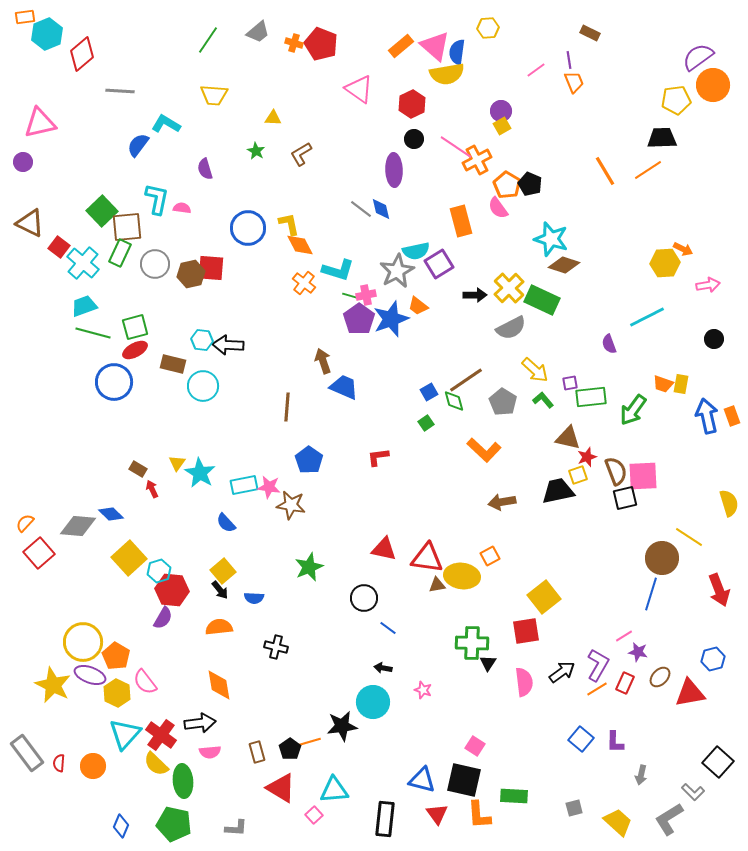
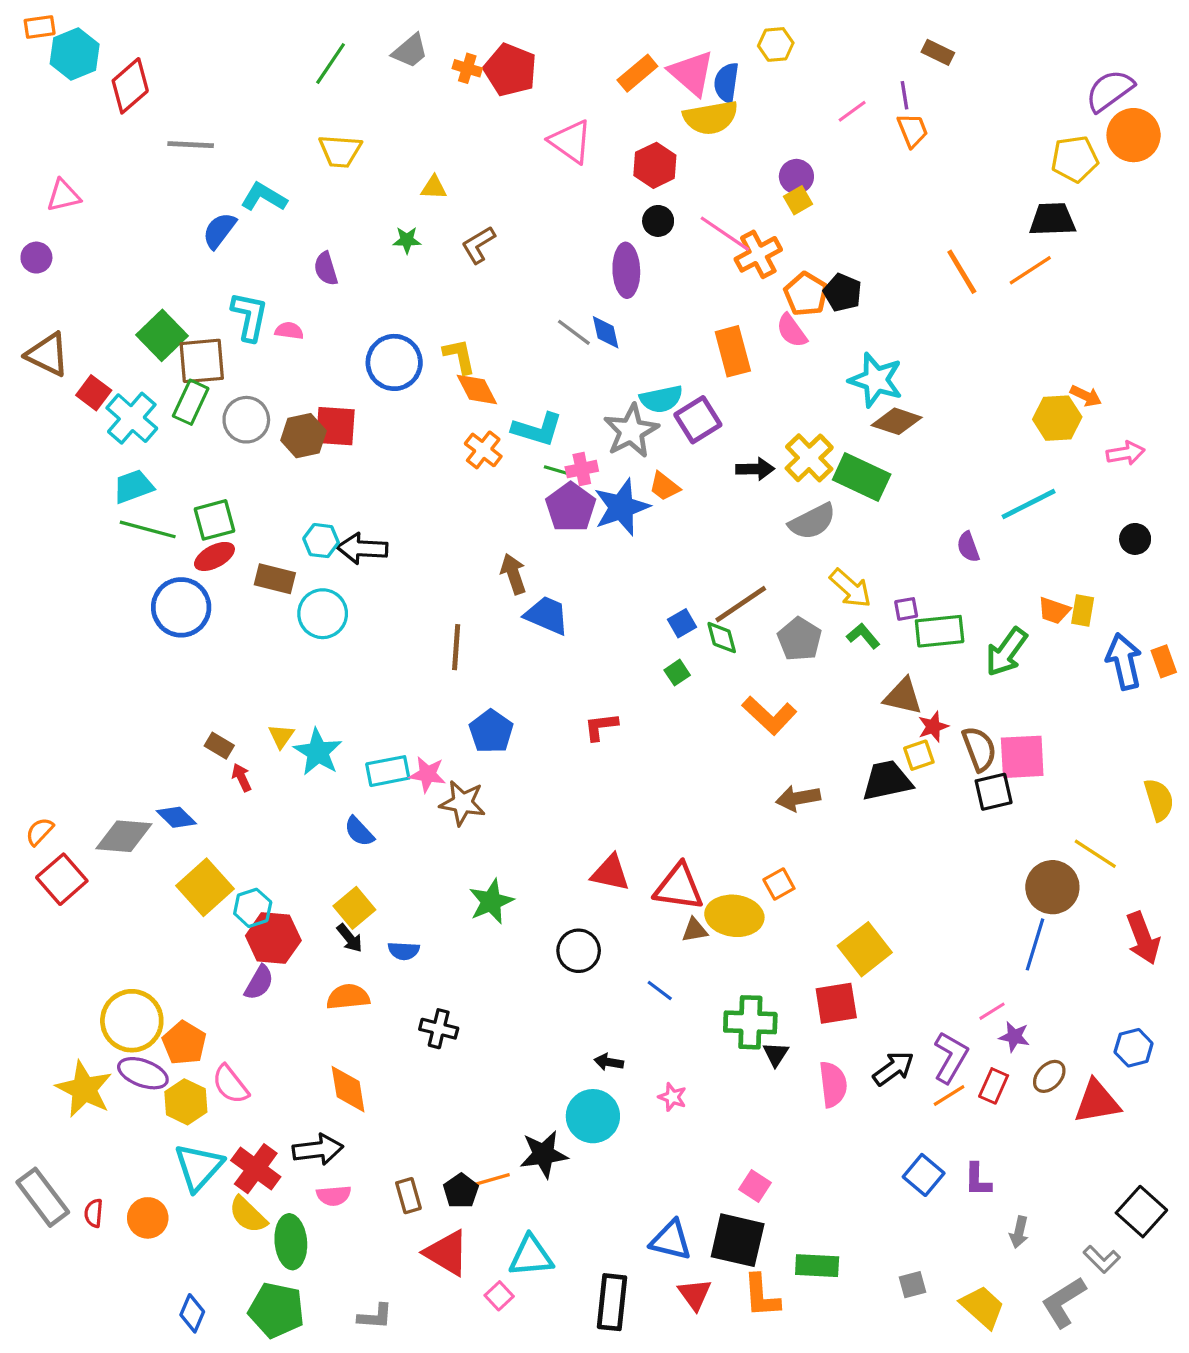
pink triangle: (40, 123) -> (63, 196), size x0.7
green star: (256, 151) -> (407, 240), turned -30
blue line: (388, 628) -> (660, 991), moved

